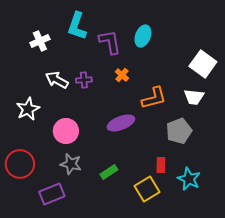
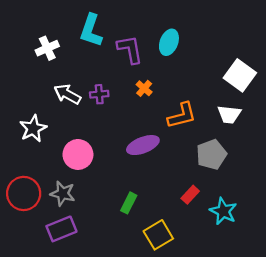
gray star: (71, 164) -> (63, 193), moved
red rectangle: (161, 165) -> (190, 195), turned 42
green rectangle: (109, 172) -> (129, 203), turned -30
yellow square: (147, 189) -> (158, 235), moved

